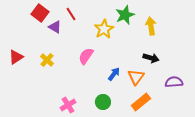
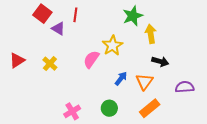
red line: (71, 14) -> (75, 15), turned 40
yellow arrow: (151, 26) -> (151, 34), moved
yellow star: (104, 29) -> (112, 46), moved

